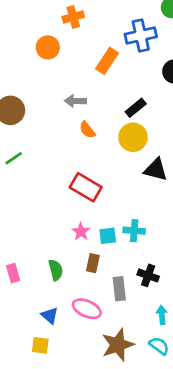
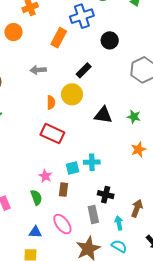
orange semicircle: (87, 130) -> (51, 102), moved, turned -136
yellow circle: (133, 137) -> (72, 94), moved
pink star: (81, 232) -> (45, 176), moved
gray rectangle: (119, 289) -> (93, 215), moved
pink ellipse: (87, 309) -> (62, 224), turned 35
blue triangle: (50, 316) -> (35, 232), turned -32

